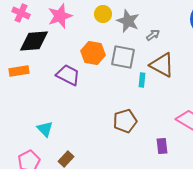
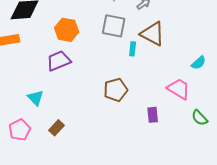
orange hexagon: (93, 53) -> (67, 30), moved
purple trapezoid: (68, 75) -> (59, 61), moved, turned -50

